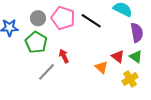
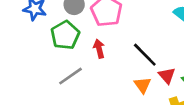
black line: (91, 21) -> (145, 55), moved
red arrow: (64, 56) -> (99, 49), moved

